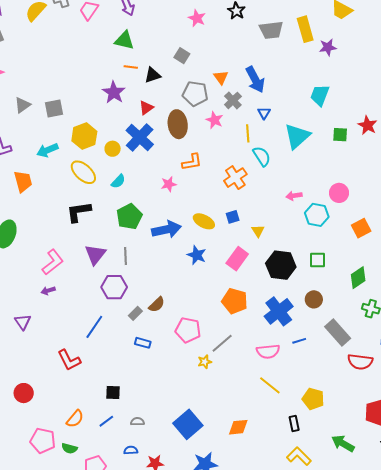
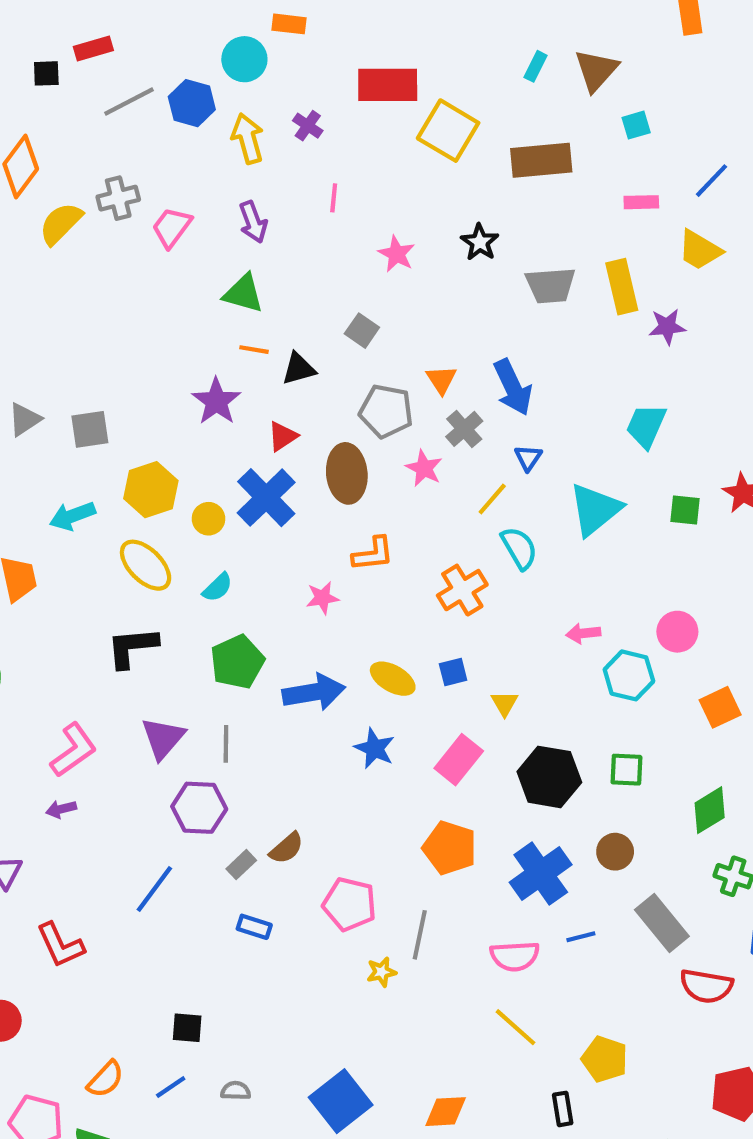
yellow line: (248, 133) -> (492, 499), turned 42
gray line: (222, 343) -> (420, 935), turned -40
red L-shape: (69, 360) -> (60, 945), moved

